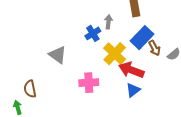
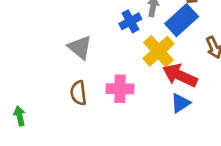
blue rectangle: (142, 38) -> (182, 20), moved
brown semicircle: (30, 89) -> (78, 93), moved

